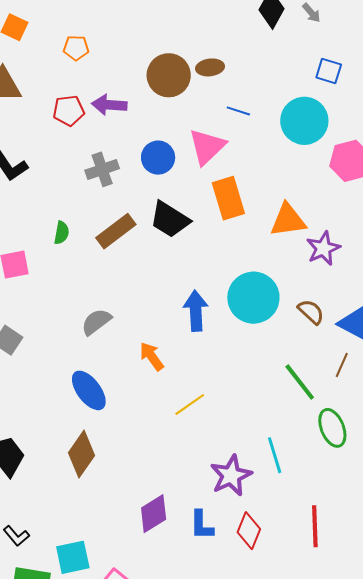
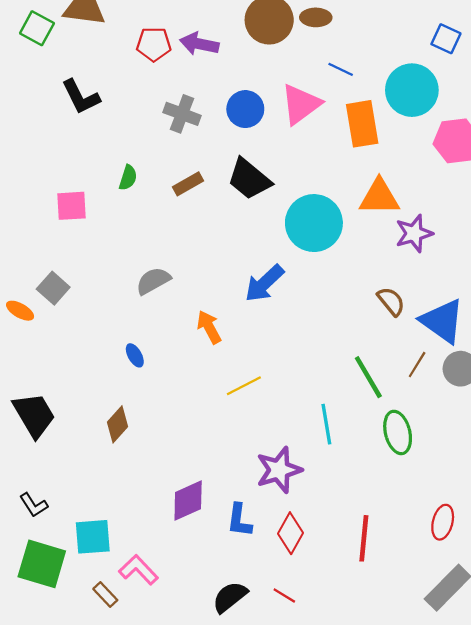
gray cross: (102, 169) -> (182, 114), turned 32
orange rectangle: (228, 198) -> (362, 124), moved
brown rectangle: (116, 231) -> (188, 184), size x0.7
cyan circle: (253, 298) -> (314, 223), moved
blue arrow: (196, 311) -> (264, 283), turned -138
blue ellipse: (89, 390) -> (135, 355), size x0.5
brown diamond: (82, 454) -> (118, 424), size x0.7
cyan line: (275, 455) -> (326, 424), moved

